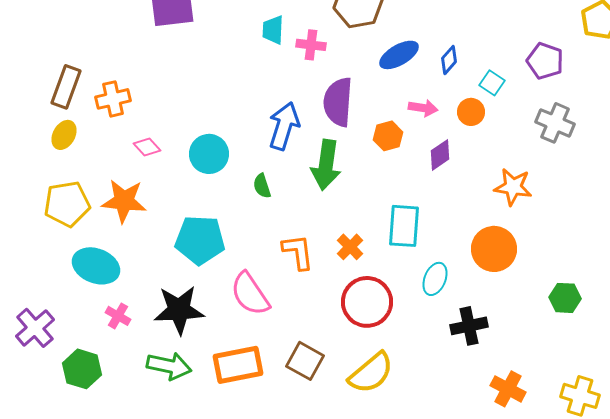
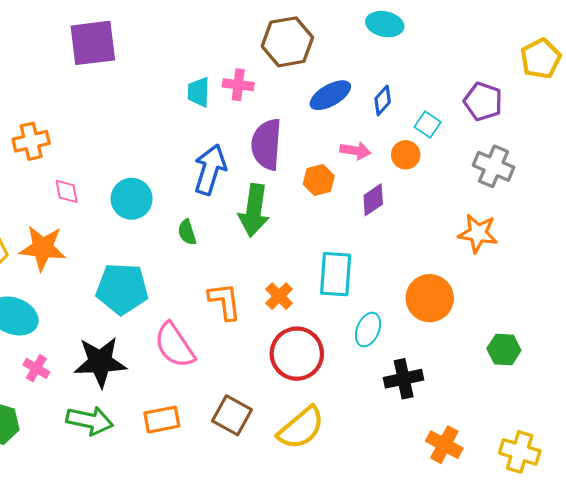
cyan trapezoid: (273, 30) -> (198, 92), moved
pink diamond: (147, 147) -> (67, 191), turned 32
orange star: (513, 187) -> (478, 233), moved
orange rectangle: (238, 365) -> (162, 420), size x0.7

